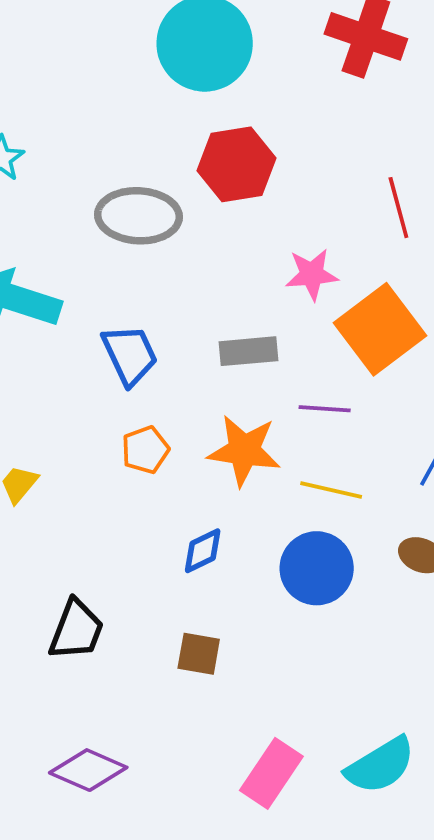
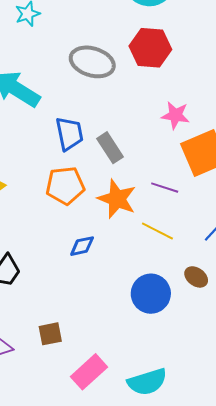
gray rectangle: (249, 351) -> (110, 148), moved, turned 48
orange pentagon: (145, 450) -> (65, 186), size x1.5
blue circle: (317, 568) -> (151, 294), moved
brown square: (199, 654) -> (50, 334), moved, turned -35

